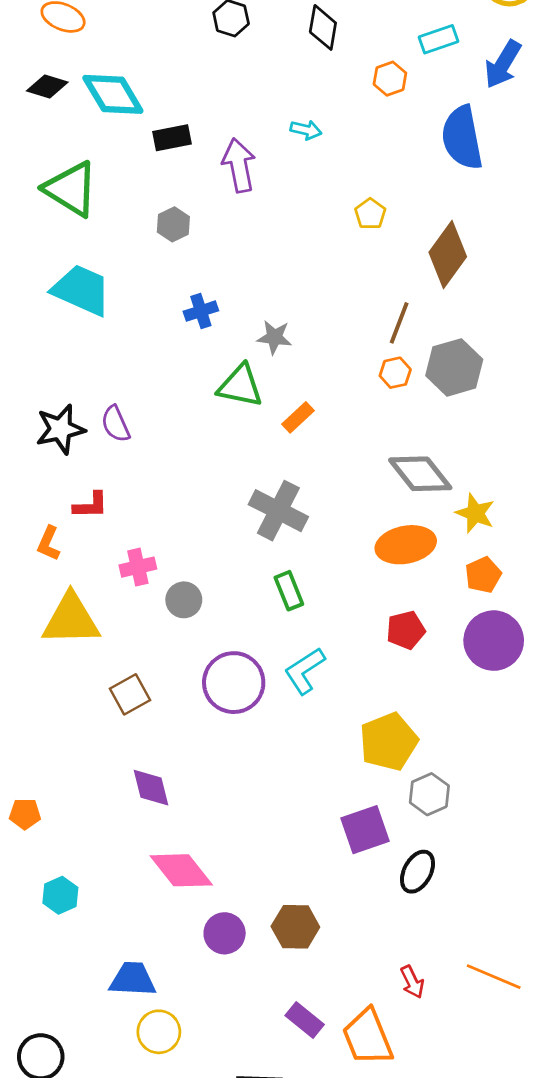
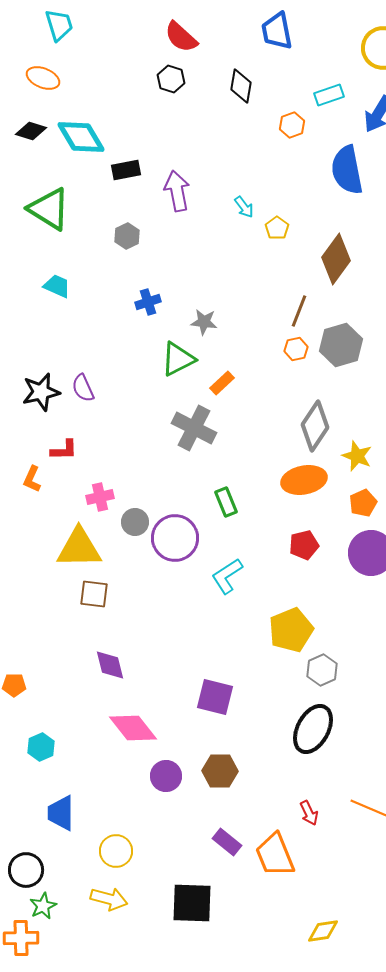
cyan arrow: (306, 130) -> (244, 207), moved, turned 40
cyan trapezoid: (81, 290) -> (57, 286), size x0.6
green triangle: (240, 386) -> (178, 359), turned -39
gray diamond: (420, 474) -> (315, 426), turned 72
gray cross: (278, 511) -> (194, 428), moved
green rectangle: (289, 591) -> (226, 502), moved
yellow triangle: (71, 620) -> (79, 548), moved
purple circle: (234, 683) -> (175, 538), moved
brown square: (130, 694) -> (94, 594), turned 36
purple square: (365, 830) -> (215, 697), moved, turned 33
black ellipse: (418, 872) -> (313, 729), size x1.5
blue trapezoid: (133, 979) -> (61, 813), moved, turned -93

